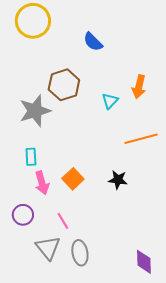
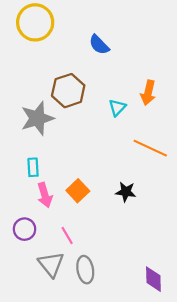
orange line: (141, 139) -> (150, 148), turned 40

